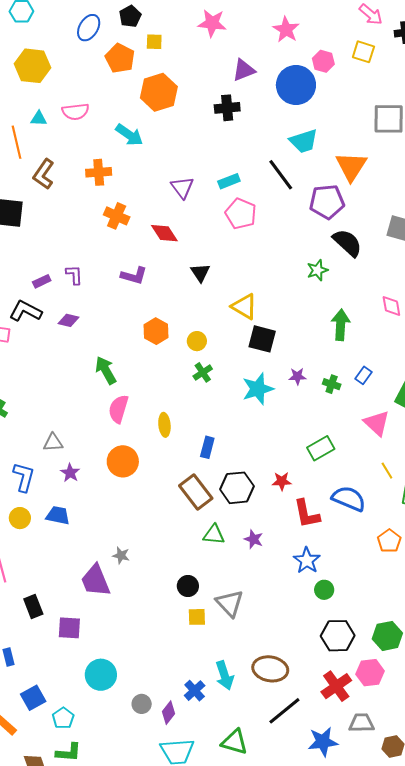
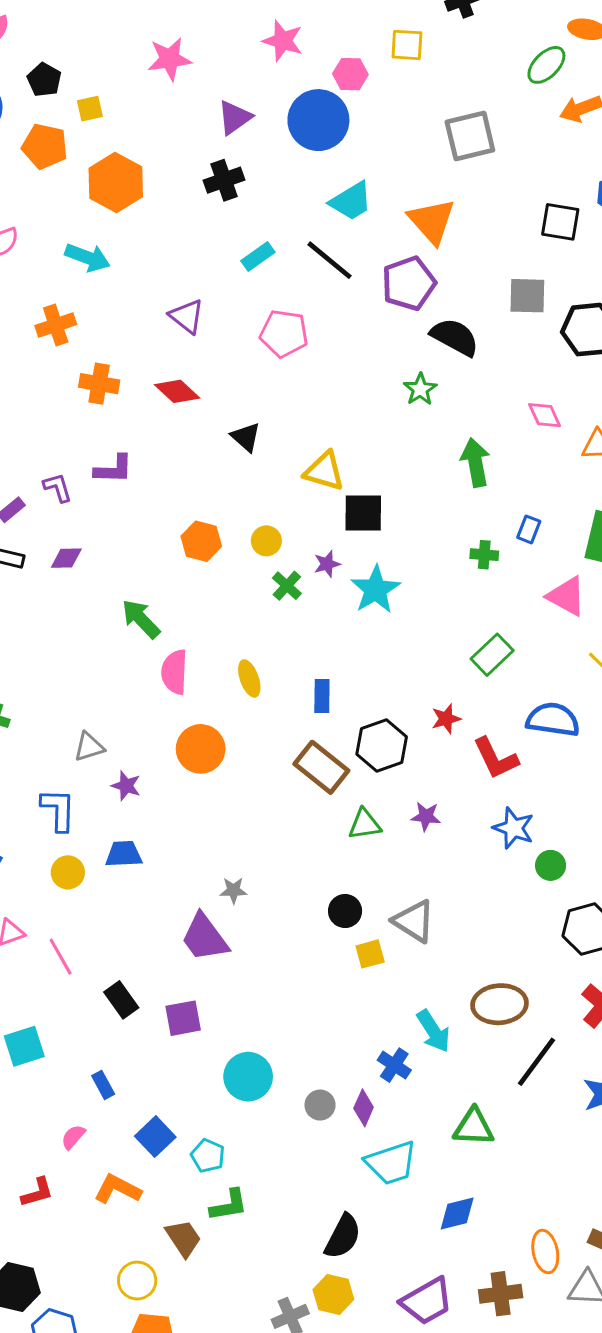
cyan rectangle: (229, 181) -> (258, 256), moved
purple L-shape: (134, 276) -> (114, 469), moved
purple star: (297, 376) -> (327, 564), moved

